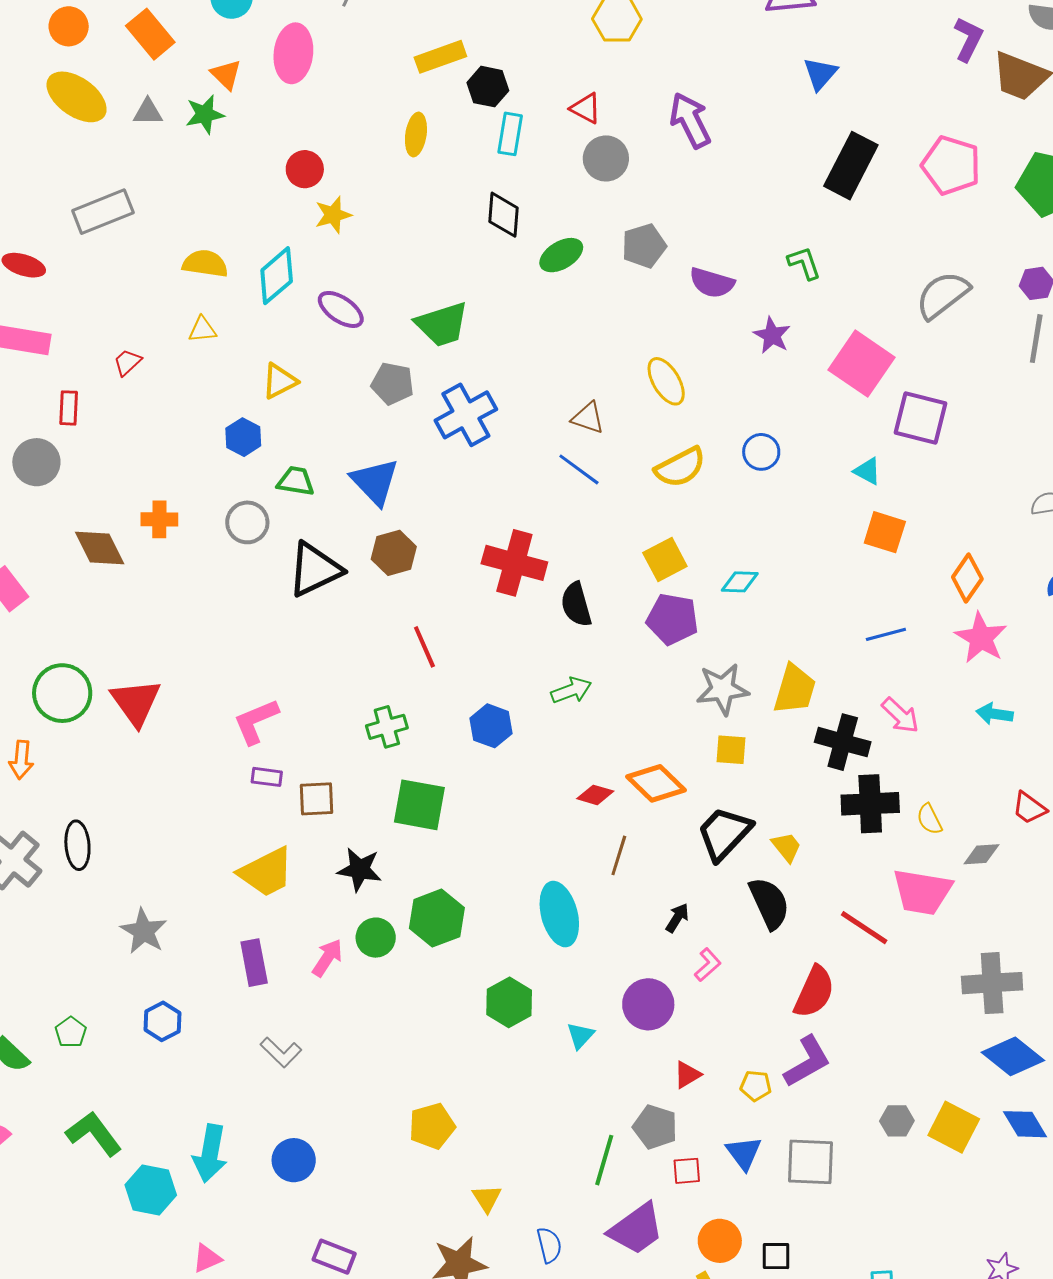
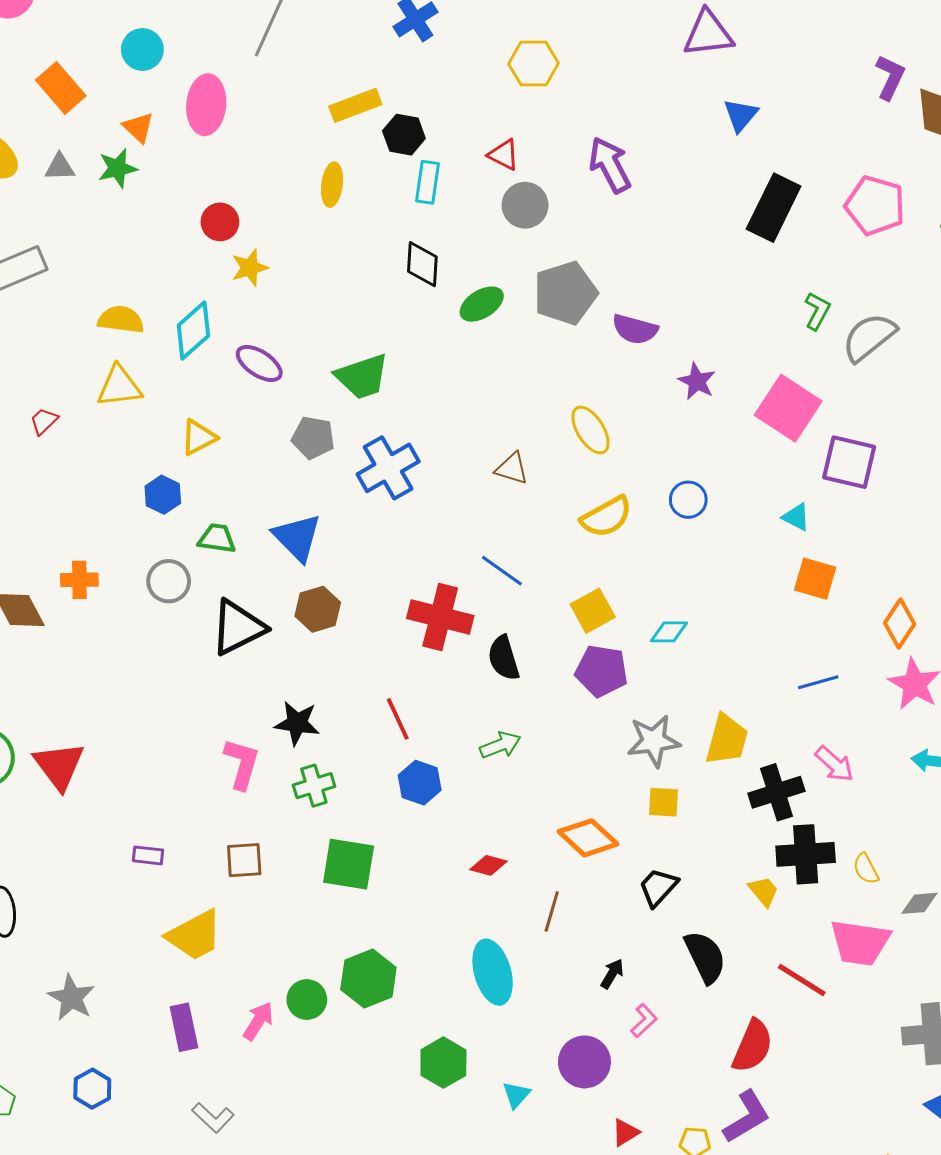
gray pentagon: (644, 246) -> (565, 293), size x1.4
green L-shape: (804, 263) -> (817, 311), moved, turned 48
yellow triangle: (202, 330) -> (119, 387), size x1.6
blue line: (579, 469) -> (502, 571), moved
red line: (424, 647) -> (398, 719), moved
pink L-shape: (256, 721) -> (242, 764), moved, turned 130
black cross: (843, 742) -> (776, 792), turned -32
purple rectangle: (267, 777) -> (148, 855), moved
red diamond: (595, 795) -> (489, 865), moved
black trapezoid: (724, 833) -> (658, 887), size x0.7
yellow trapezoid: (787, 847) -> (764, 891), moved
black star: (360, 869) -> (297, 723), moved

